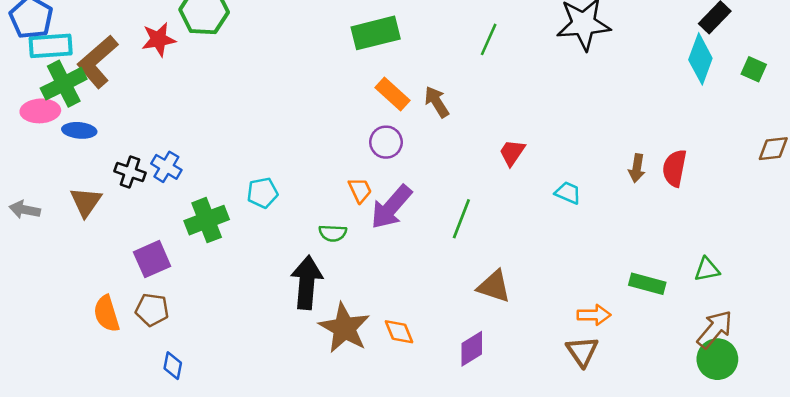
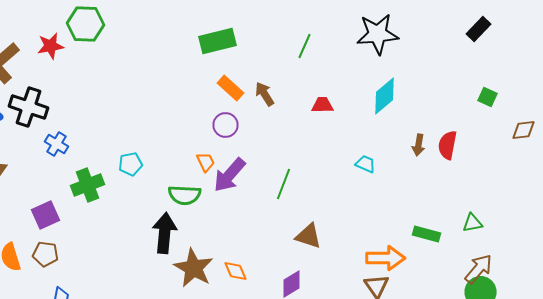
cyan diamond: (700, 59) -> (384, 96), moved, turned 30
green square: (754, 69) -> (488, 97), moved
red trapezoid: (512, 153) -> (322, 105), moved, turned 55
black cross: (130, 172) -> (28, 107), moved, size x1.6
green semicircle: (333, 233) -> (184, 195), size x1.5
orange arrow: (594, 315) -> (386, 258), size x1.5

